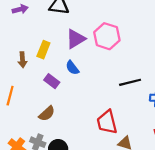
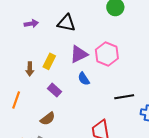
blue semicircle: (72, 68) -> (84, 79), moved

